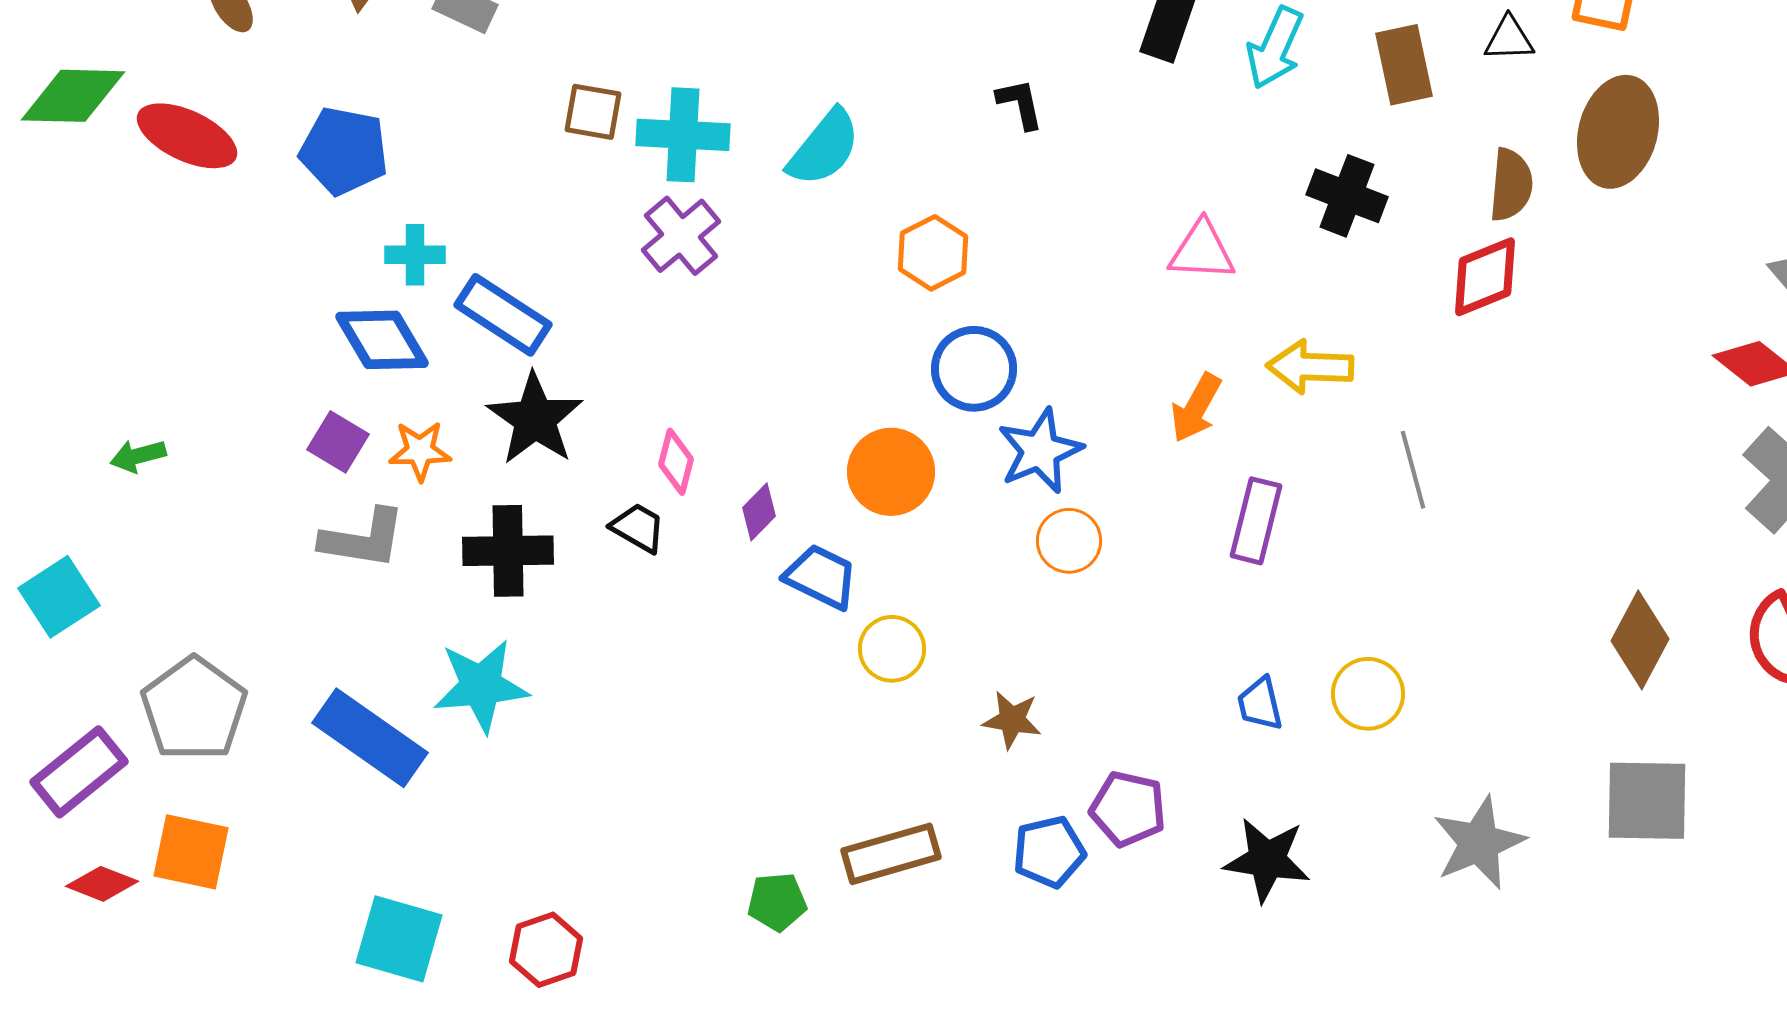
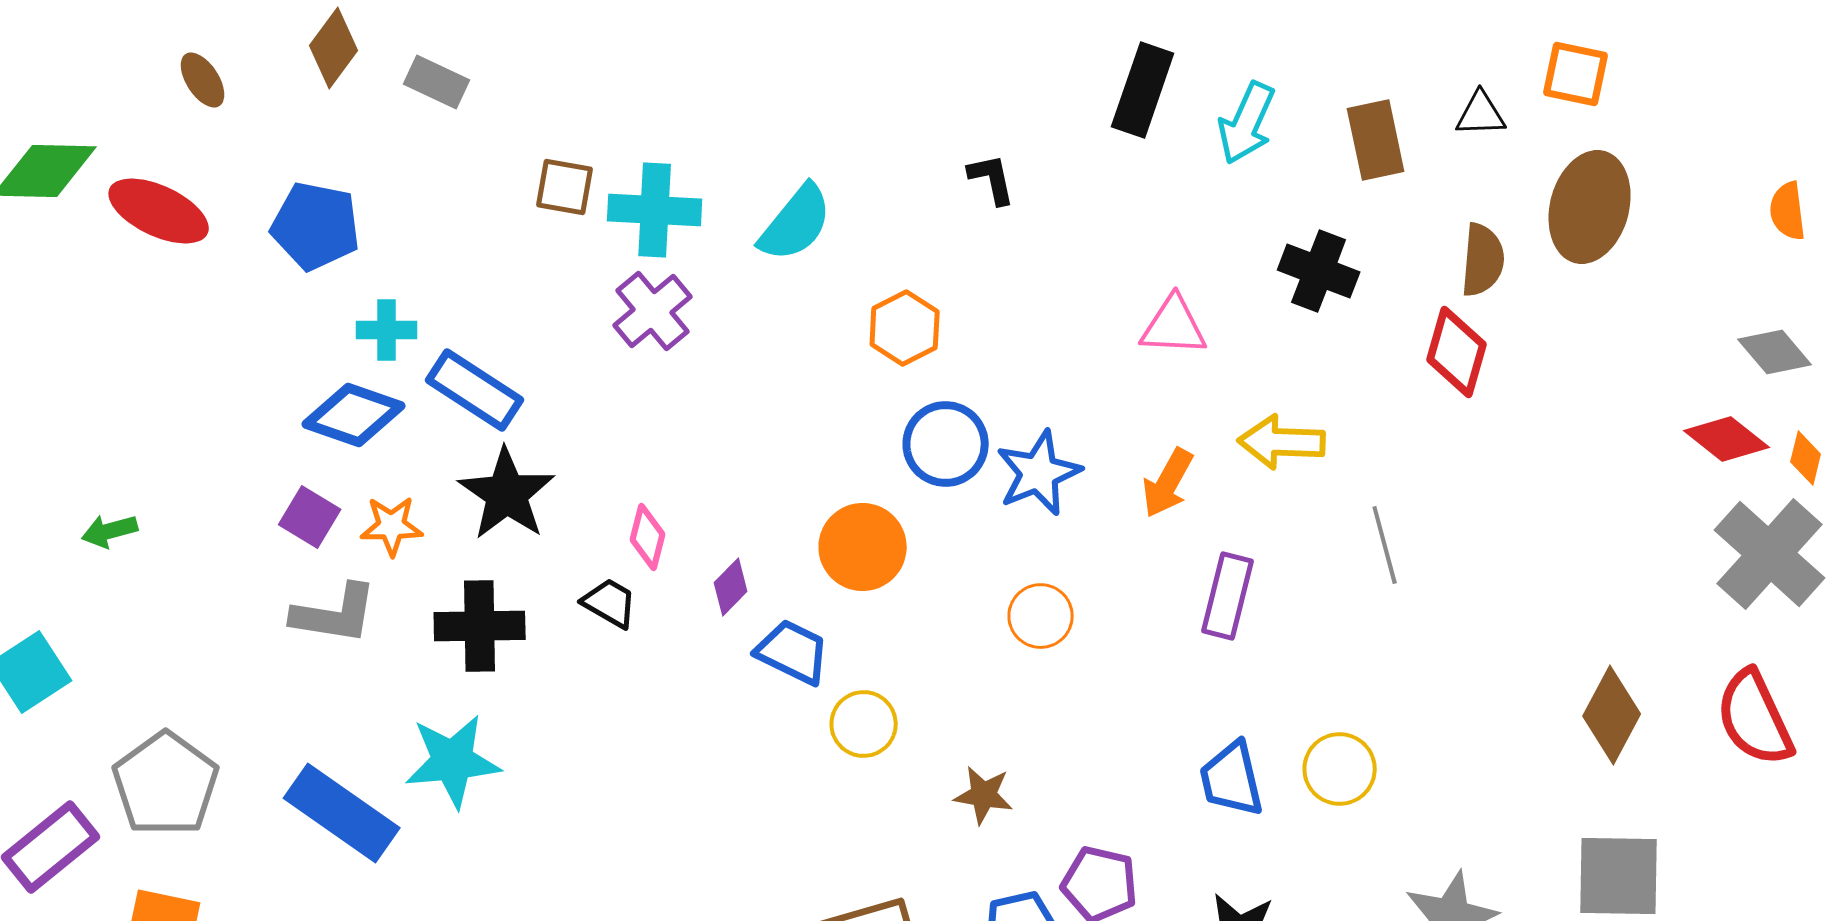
red diamond: (1485, 277) -> (1457, 352), turned -52
blue diamond: (382, 340) -> (354, 415), turned -40
blue star: (1040, 451) -> (1039, 473), moved
blue trapezoid: (1260, 704) -> (1232, 779), size x1.4

